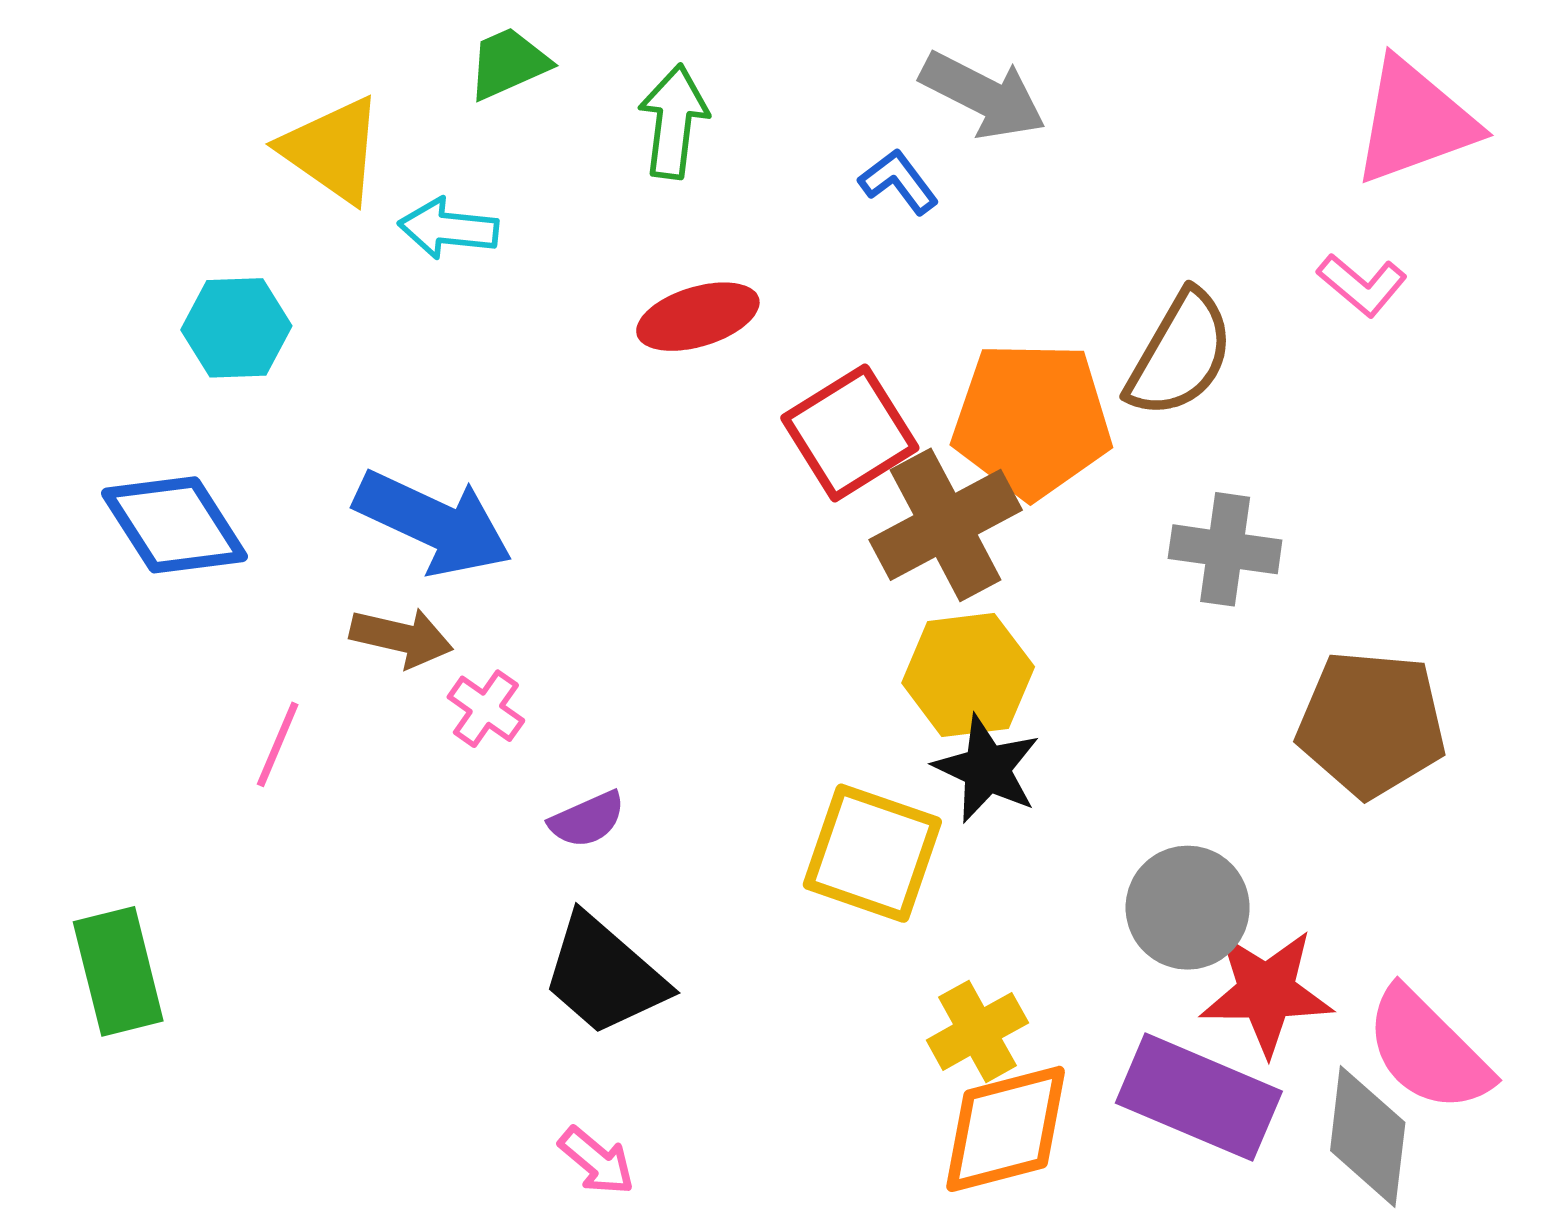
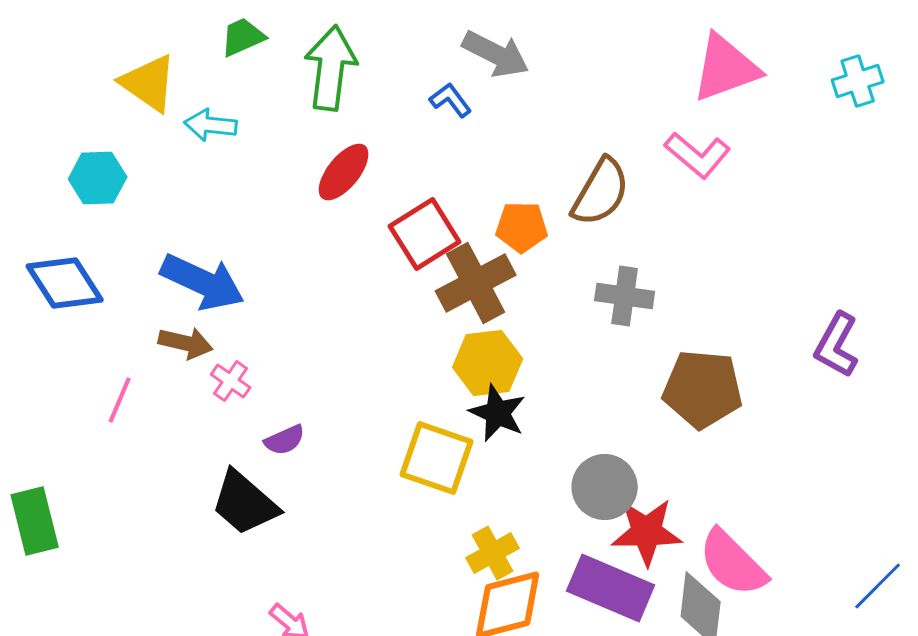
green arrow: (674, 122) -> (331, 68), size x1.4
pink L-shape: (1362, 285) -> (698, 155), size x1.4
red ellipse: (698, 317) -> (344, 172), turned -34
orange pentagon: (1032, 420) -> (522, 227), size x0.6
black trapezoid: (604, 975) -> (245, 503), moved

